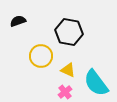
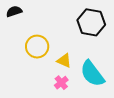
black hexagon: (69, 32) -> (91, 22), moved

